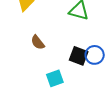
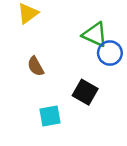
blue circle: (95, 55) -> (110, 53), moved

